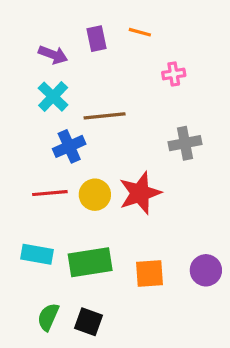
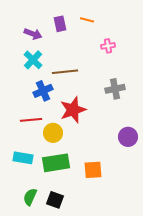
red star: (140, 193) -> (73, 110), moved
yellow circle: (95, 195) -> (53, 133), moved
purple circle: (206, 270) -> (128, 137), moved

